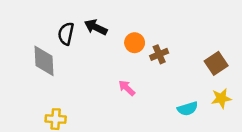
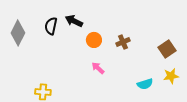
orange circle: (135, 43) -> (94, 40), moved
gray diamond: (44, 61) -> (18, 33), moved, turned 30

